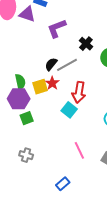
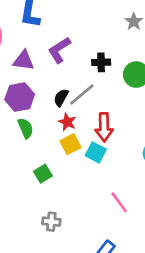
purple triangle: (27, 14) -> (24, 60), moved
black cross: (86, 44) -> (101, 62), turned -32
yellow square: (40, 87) -> (71, 144), moved
purple hexagon: (19, 99) -> (20, 97), moved

